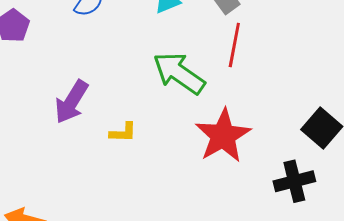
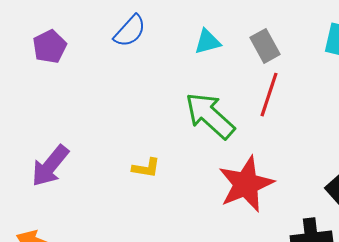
purple arrow: (71, 102) -> (50, 166), moved

